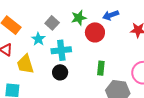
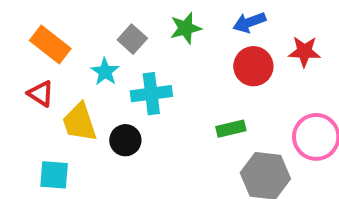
red circle: (95, 32) -> (253, 66), moved
green rectangle: (101, 68) -> (231, 129), turned 72
black circle: (60, 72) -> (125, 140), moved

